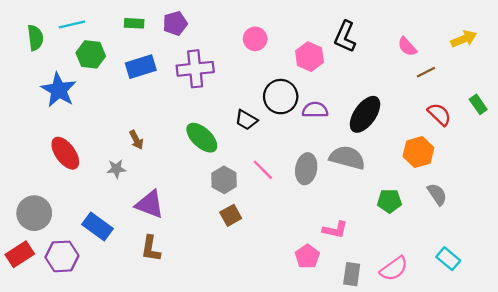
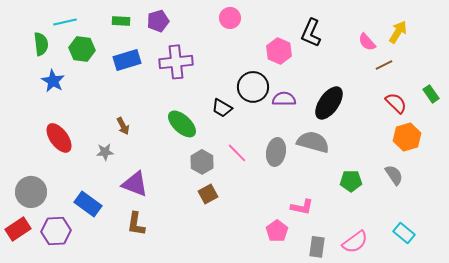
green semicircle: (35, 38) -> (41, 44), moved
pink circle: (255, 39) -> (230, 18), moved
yellow arrow: (464, 39) -> (398, 32), moved, turned -35
blue star: (59, 90) -> (53, 81), size x0.7
orange hexagon: (418, 152) -> (407, 137), moved

